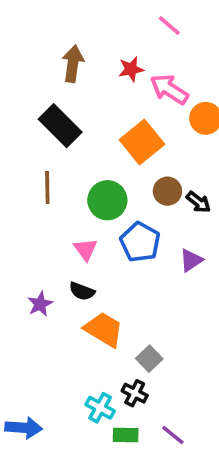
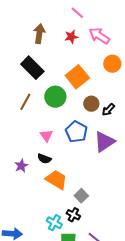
pink line: (169, 25) -> (77, 13), moved
pink arrow: (169, 89) -> (99, 36), moved
brown line: (47, 187) -> (25, 102), turned 30
green circle: (107, 200) -> (55, 97), moved
black arrow: (198, 202) -> (108, 110), turned 96
purple triangle: (191, 260) -> (104, 142), size x1.6

